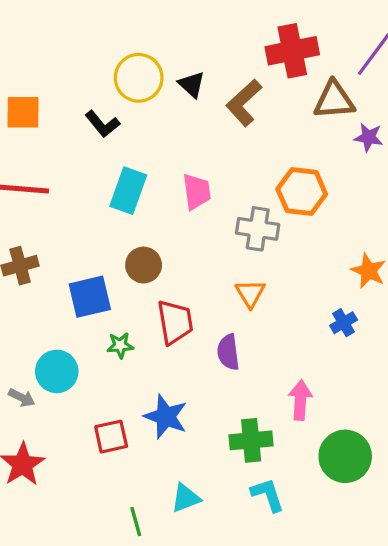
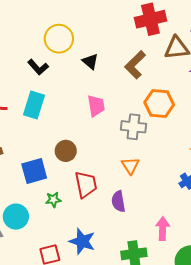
black triangle: (192, 84) -> (90, 62), moved
brown L-shape: (244, 103) -> (135, 65), moved
cyan rectangle: (128, 191) -> (34, 105), moved

